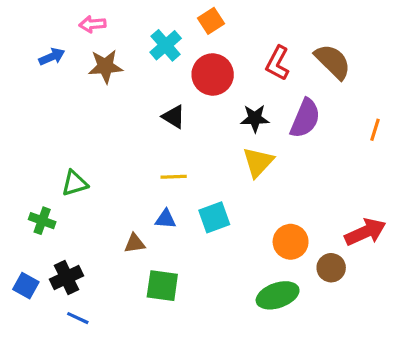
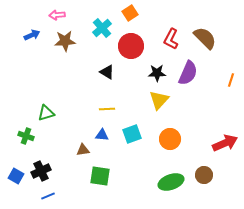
orange circle: (291, 242) -> (170, 139), moved
brown circle: (331, 268) -> (204, 175), moved
blue line: (78, 318) -> (48, 196), turned -48

